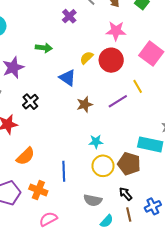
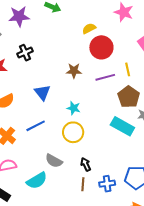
red circle: (111, 60) -> (101, 47), moved
blue triangle: (68, 78) -> (42, 92), moved
brown pentagon: (129, 164) -> (129, 97), moved
blue line: (64, 171) -> (36, 126), turned 48
cyan semicircle: (107, 221) -> (37, 181), moved, size x1.5

